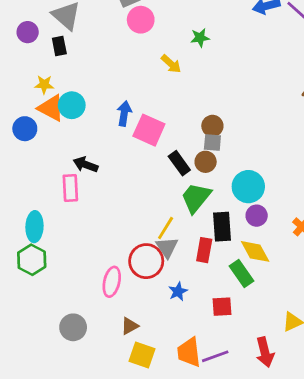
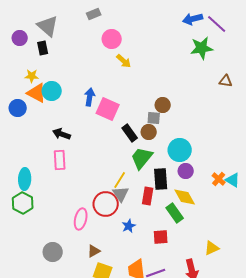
pink circle: (141, 20) -> (112, 39), moved
green star: (200, 38) -> (202, 48), moved, size x1.6
brown circle: (212, 126) -> (163, 105), moved
pink rectangle: (70, 188) -> (60, 160), moved

